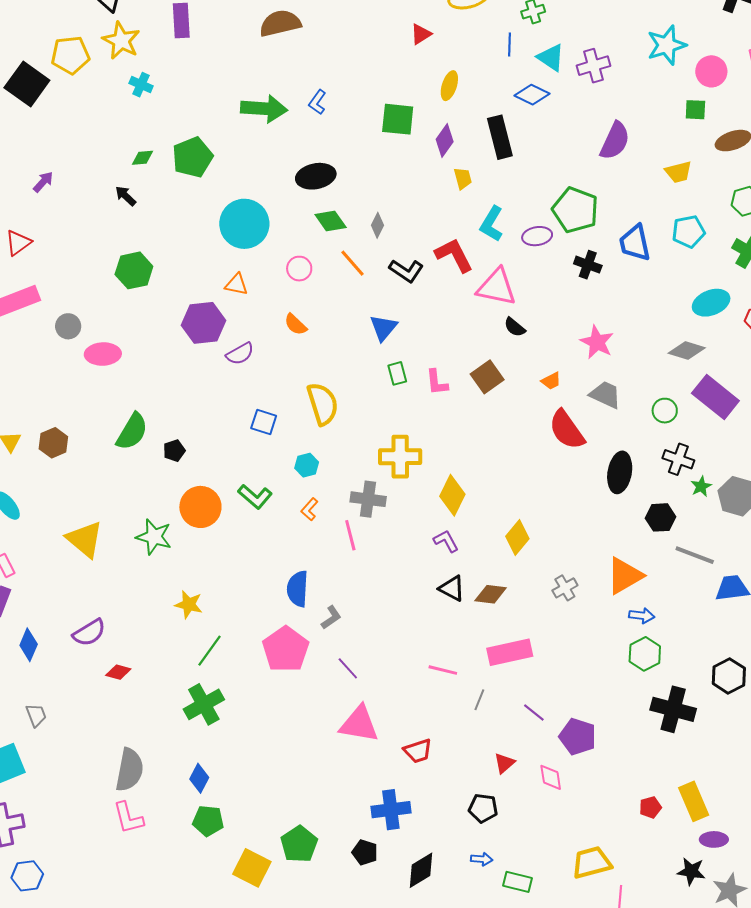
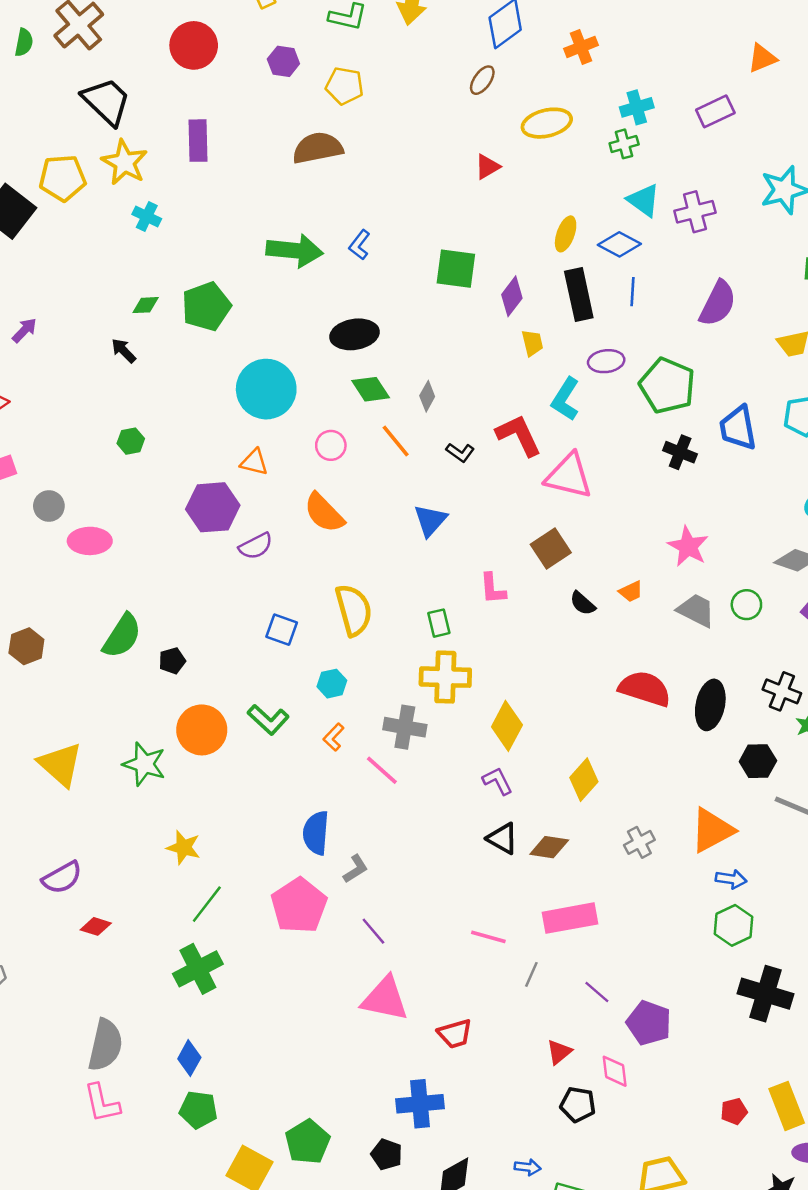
blue line: (509, 45) -> (633, 292), moved
yellow ellipse: (449, 86) -> (566, 234), moved
purple ellipse: (537, 236) -> (606, 361), moved
green hexagon: (134, 270) -> (131, 441), size x0.6
black L-shape: (406, 271) -> (460, 452), size x0.7
orange semicircle: (296, 324) -> (324, 513), size x1.5
black semicircle: (515, 327) -> (583, 603), moved
green rectangle: (397, 373) -> (439, 623), moved
brown square: (487, 377) -> (551, 548), moved
green circle: (665, 411) -> (746, 605), moved
red semicircle: (567, 430) -> (645, 689), moved, turned 141
pink line: (350, 535) -> (382, 770), turned -36
black pentagon: (483, 808) -> (578, 1105), moved

